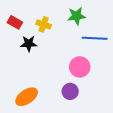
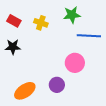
black star: (29, 44) -> (13, 47), moved
purple circle: (70, 91) -> (57, 85), moved

